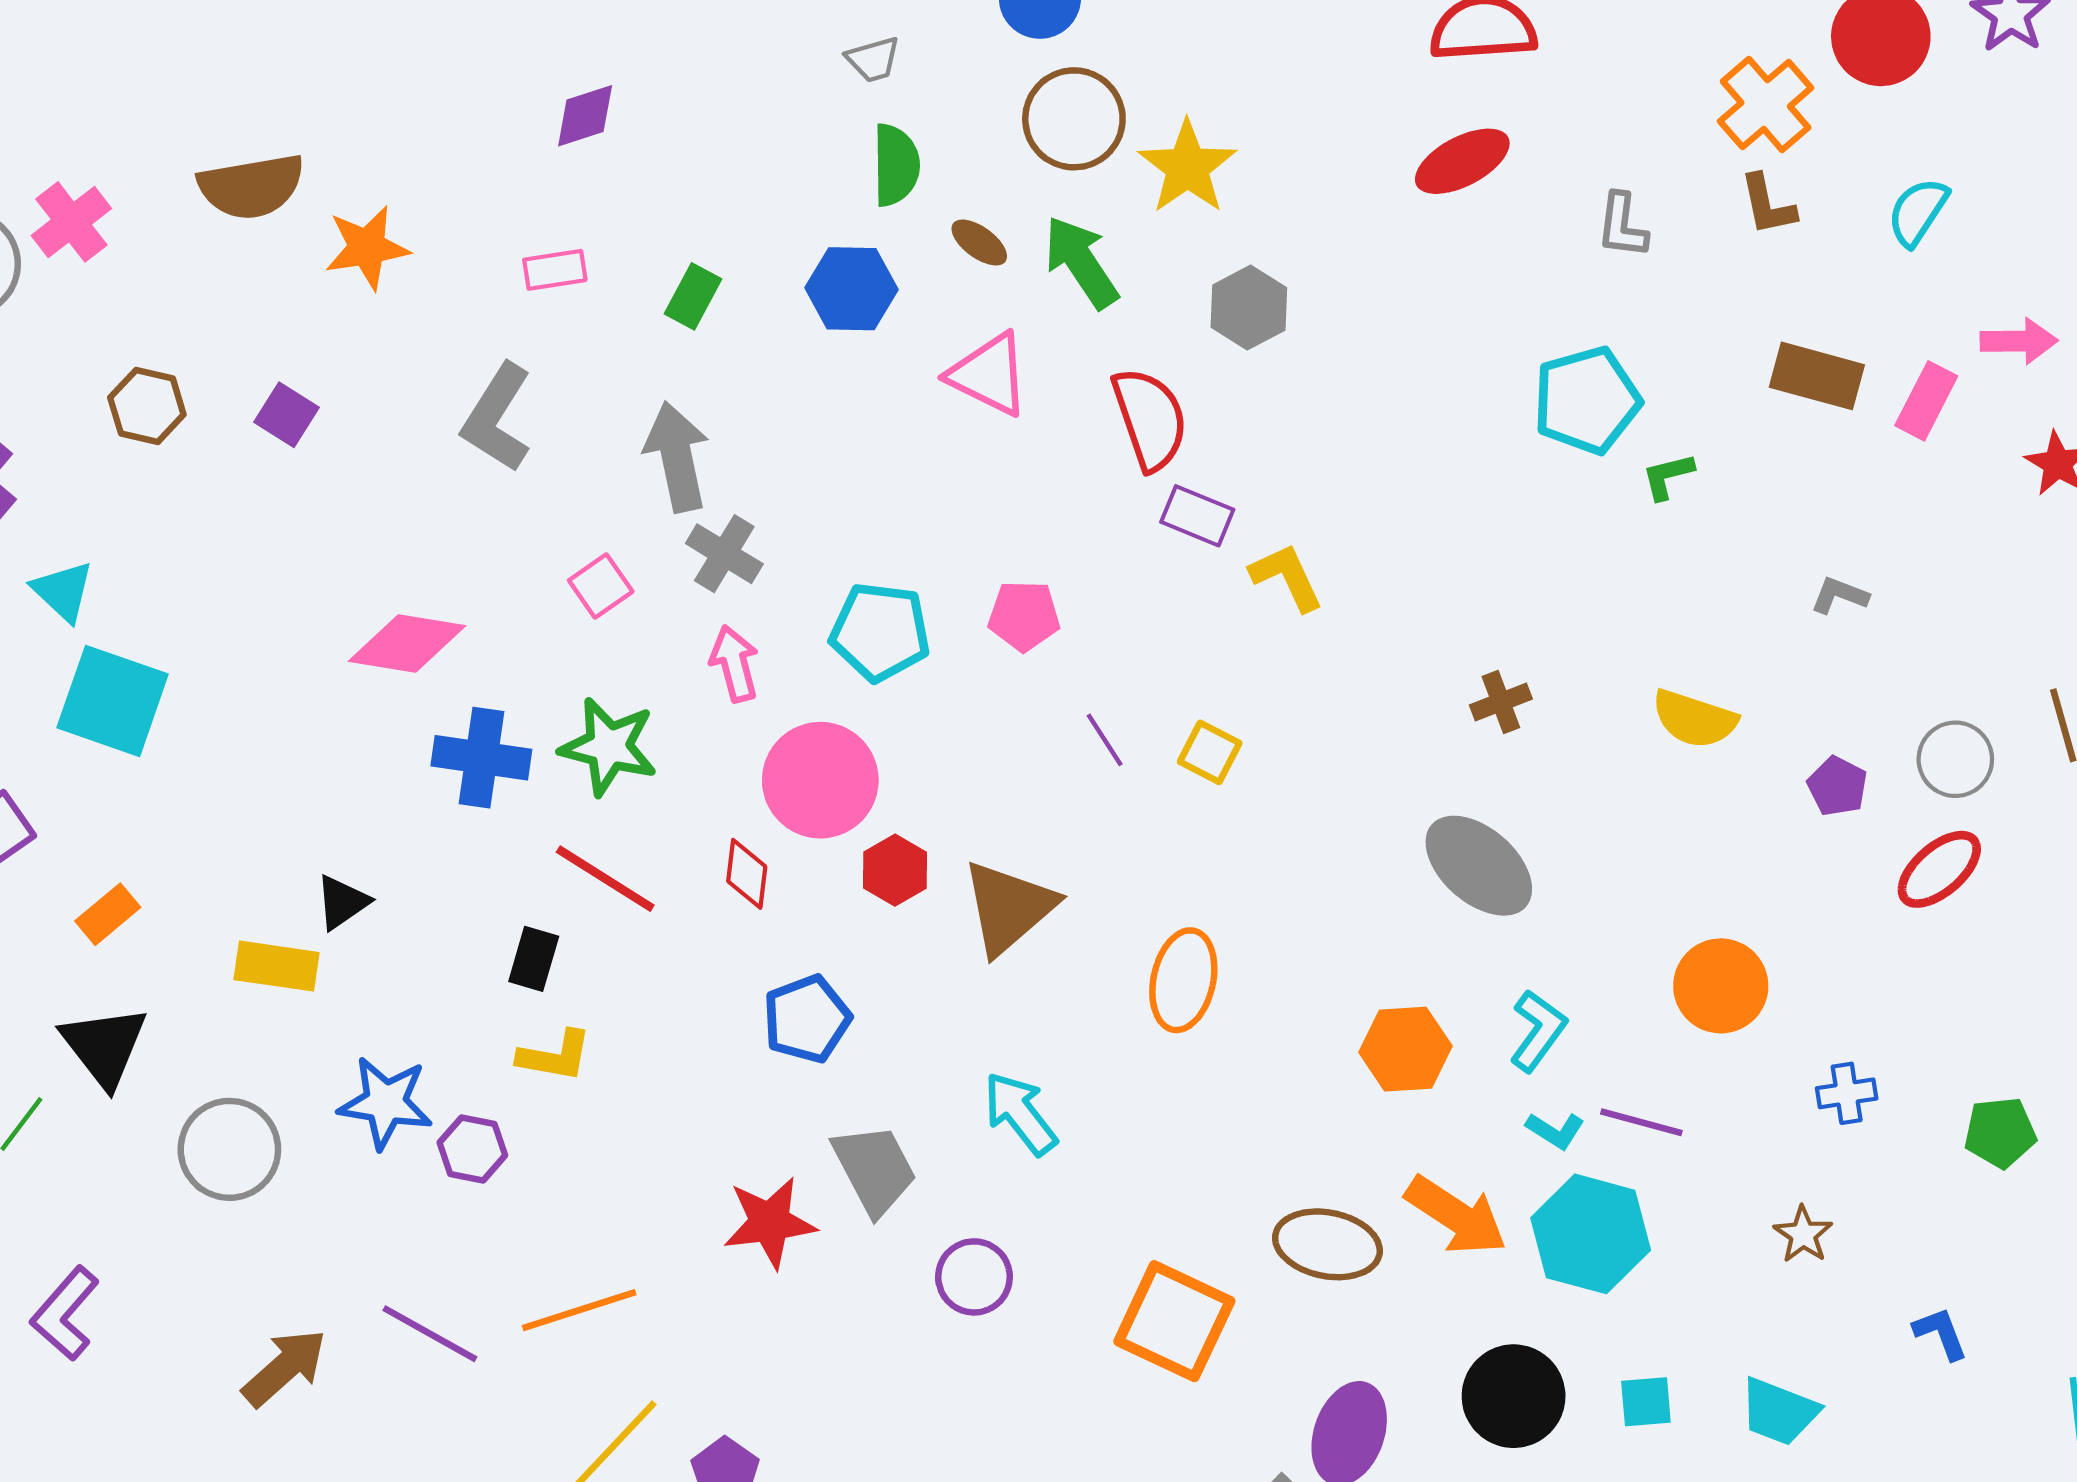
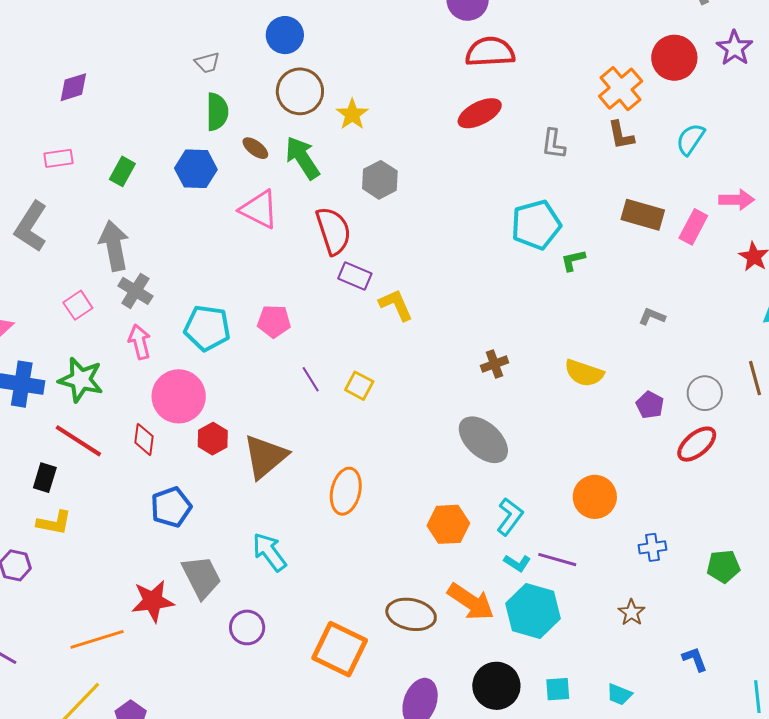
yellow star: (1187, 167) -> (352, 114), size x0.7
orange line: (579, 1310) -> (97, 639), moved
cyan trapezoid: (1779, 1412) -> (619, 694), size x0.7

